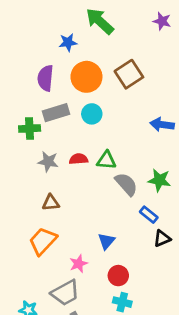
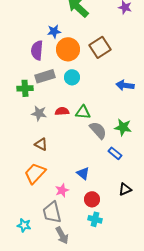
blue star: (68, 42) -> (54, 31), moved
brown triangle: (51, 203) -> (41, 144), turned 32
black triangle: (162, 238) -> (125, 189), moved
blue triangle: (106, 241) -> (83, 173), turned -32
gray trapezoid: (65, 293) -> (52, 212), turned 105

